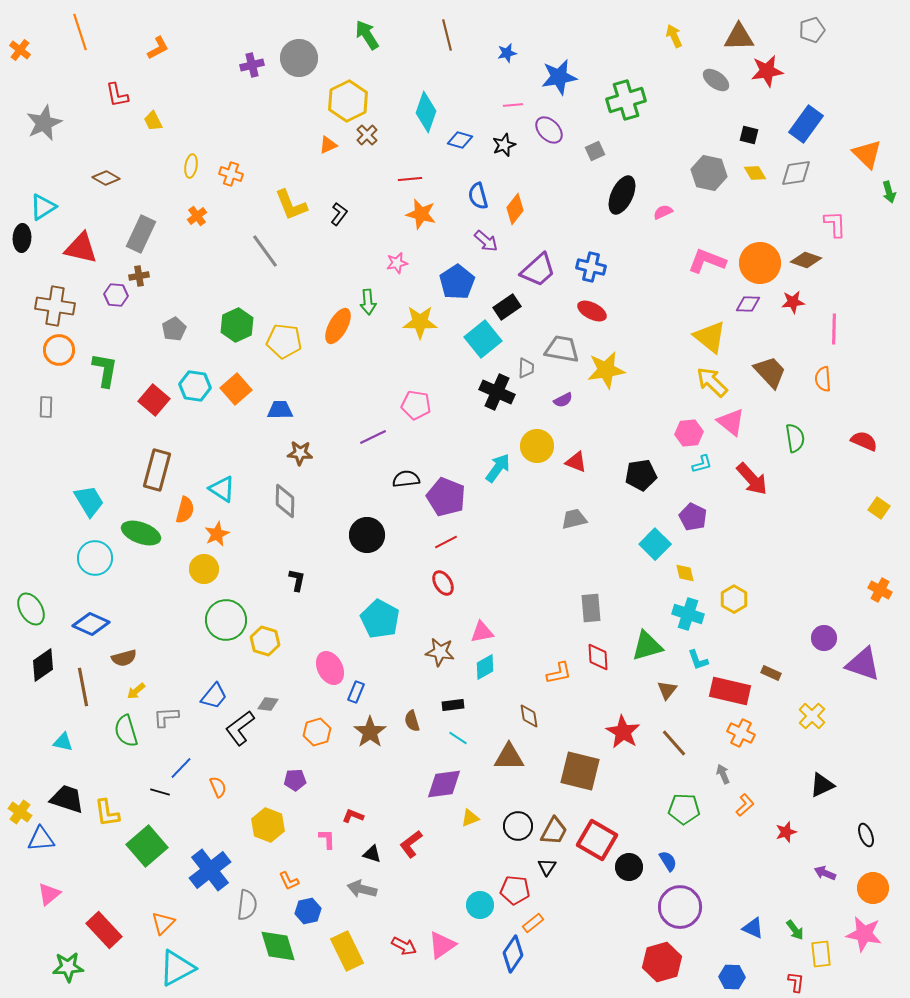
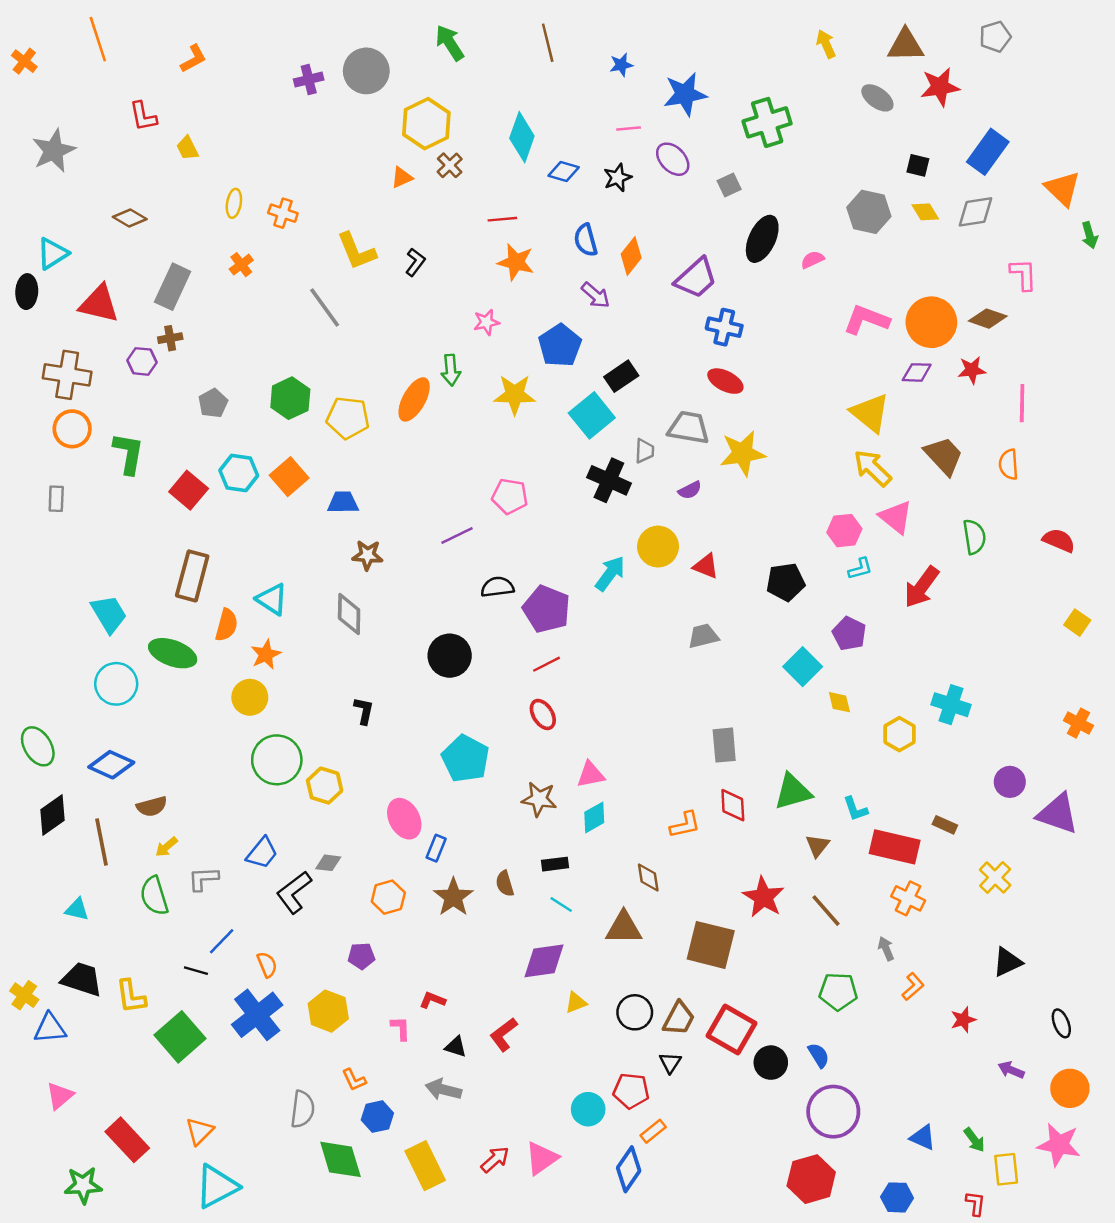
purple trapezoid: (538, 270) -> (696, 278), moved
red arrow: (752, 479) -> (922, 587), turned 78
cyan cross: (688, 614) -> (951, 705), moved
blue cross: (210, 870) -> (257, 1015), moved
red arrow: (404, 946) -> (495, 1159), turned -70

